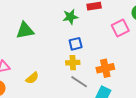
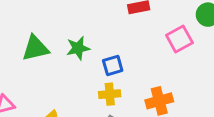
green star: (70, 17) -> (78, 48), moved

